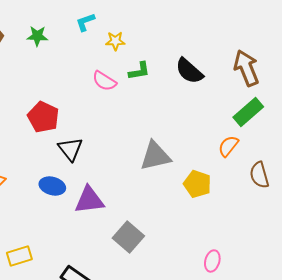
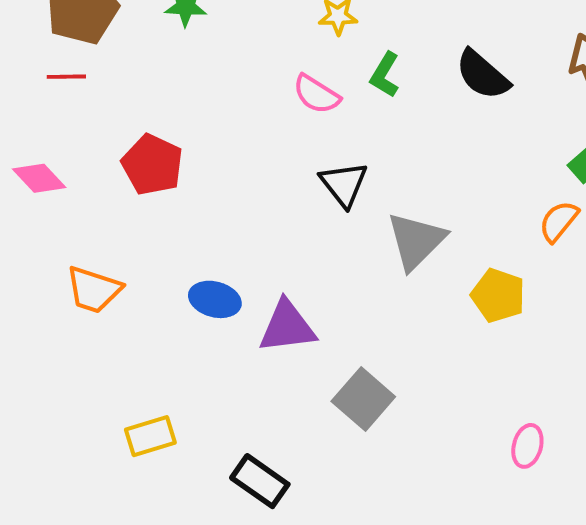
green L-shape: (139, 71) -> (385, 75), turned 130
red pentagon: (43, 117) -> (152, 165), moved
black triangle: (70, 149) -> (344, 184), moved
gray triangle: (155, 156) -> (416, 241), turned -32

